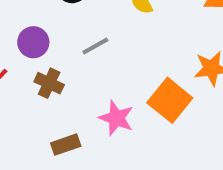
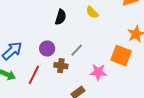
gray line: (95, 46) -> (77, 50), moved

